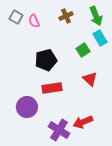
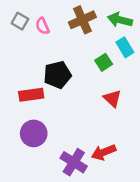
brown cross: (66, 16) -> (82, 20), size x1.5
green arrow: (96, 16) -> (120, 20), turned 126
red rectangle: (52, 88) -> (31, 95), moved

